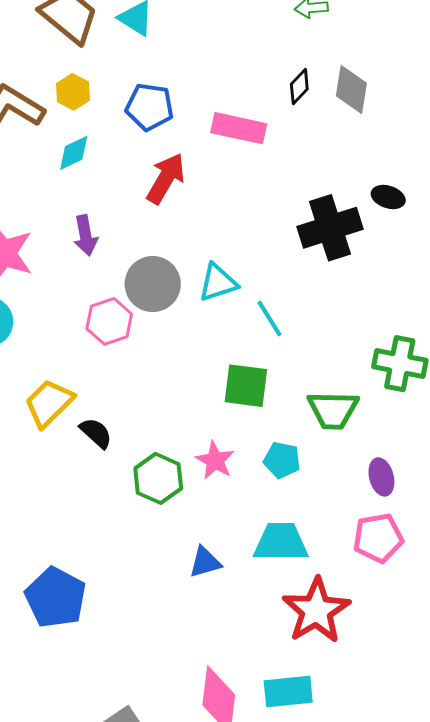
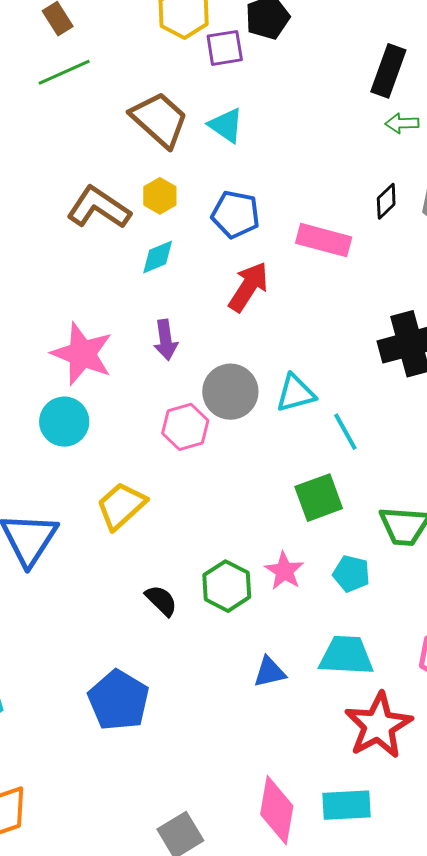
green square: (246, 386) -> (319, 498), turned -30
black semicircle: (96, 433) -> (161, 601), moved

